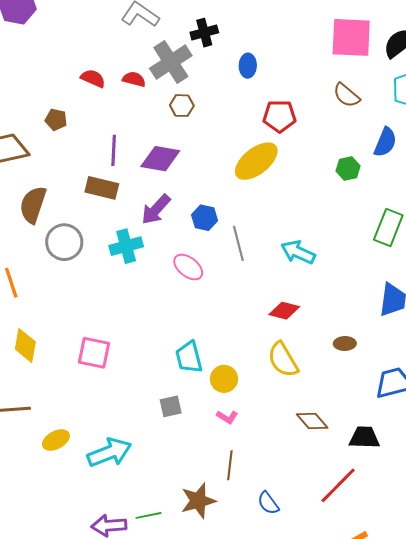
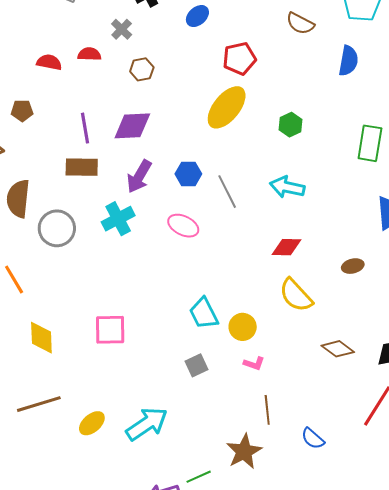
gray cross: (171, 62) -> (122, 29), size x0.5
blue ellipse: (248, 66) -> (197, 16), turned 60
green hexagon: (348, 168) -> (291, 125), moved

